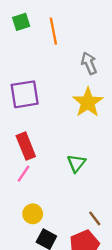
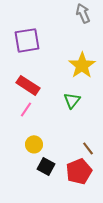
yellow star: (88, 102) -> (82, 65), moved
red rectangle: (26, 146) -> (28, 85), turned -35

